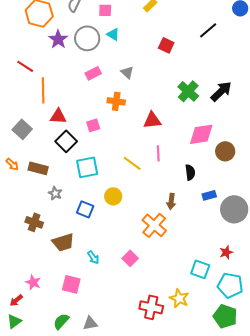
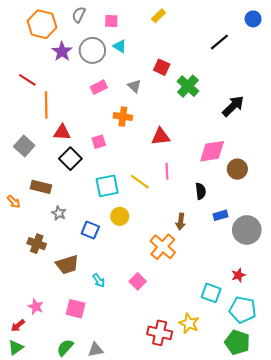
red square: (166, 45) -> (162, 67), moved
green cross: (188, 91) -> (188, 86), moved
orange arrow: (12, 164) -> (14, 202), moved
cyan square: (87, 167) -> (107, 186), moved

